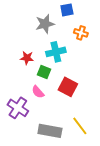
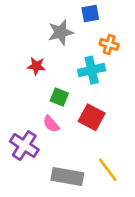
cyan cross: (56, 52) -> (92, 70), moved
red star: (27, 58) -> (36, 66), moved

